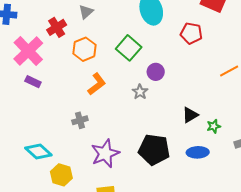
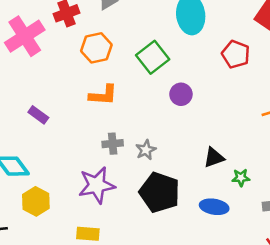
purple rectangle: (33, 82) -> (38, 115), moved
orange L-shape: (97, 84) -> (103, 95), turned 30
gray star: (140, 92) -> (146, 150), moved
gray cross: (80, 120) -> (113, 144), moved

